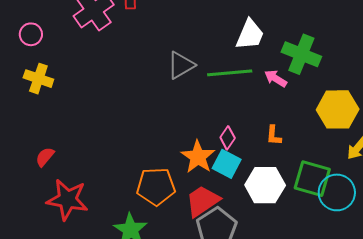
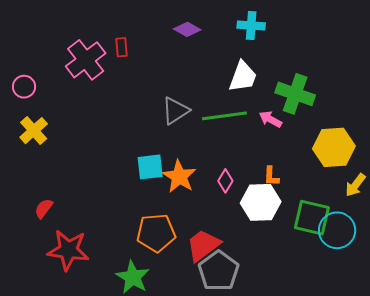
yellow cross: (38, 79) -> (34, 131), turned 32
orange star: (198, 157) -> (179, 177), moved
cyan square: (227, 164) -> (150, 167), moved, turned -32
white hexagon: (265, 185) -> (261, 202), moved

